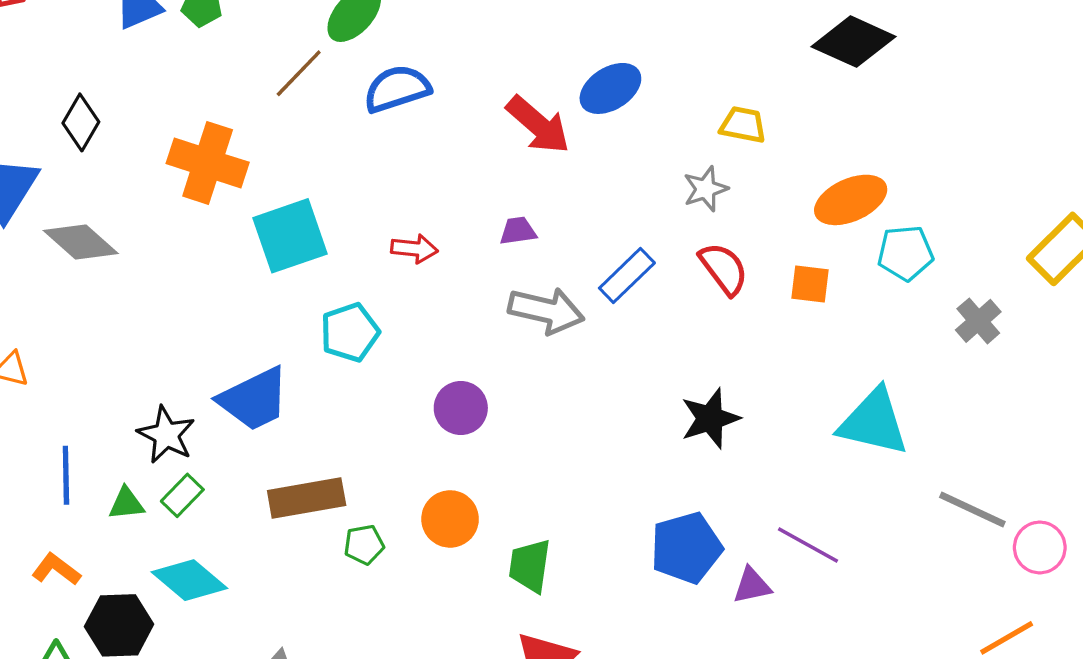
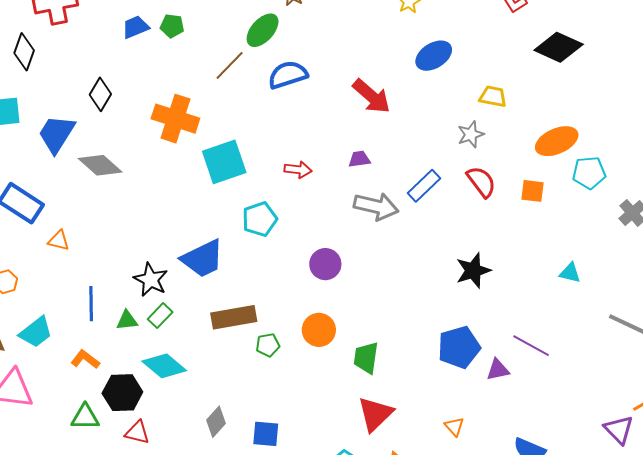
blue ellipse: (610, 88) -> (434, 56), moved
cyan triangle: (873, 422) -> (570, 273), size x0.5

